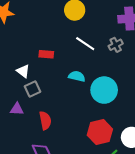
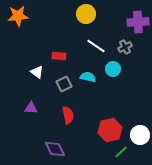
gray square: (33, 89) -> (64, 84), moved
cyan circle: (104, 90) -> (113, 69), moved, size x0.6
red semicircle: (45, 121) -> (68, 115), moved

